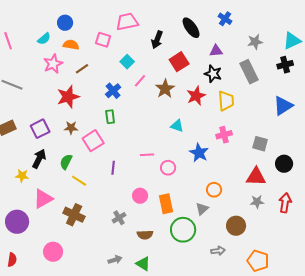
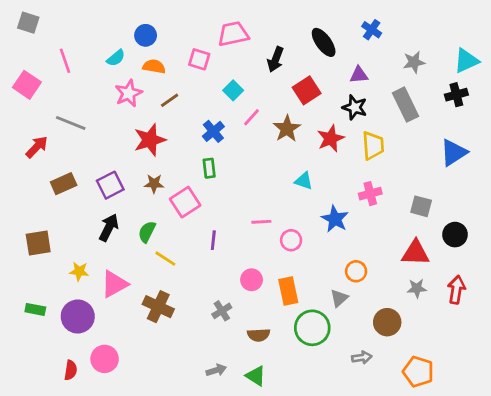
yellow star: (22, 176) -> (79, 271), moved
pink circle: (53, 252) -> (105, 359), moved

